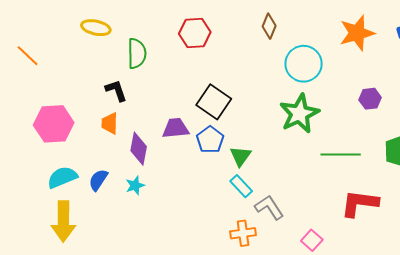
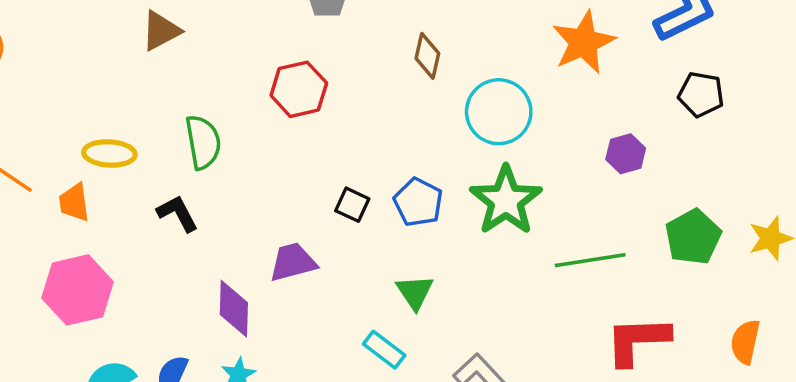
yellow ellipse: (96, 28) -> (109, 153), moved
black square: (214, 102) -> (352, 205), size x0.6
orange trapezoid: (110, 123) -> (74, 203), moved
blue pentagon: (210, 140) -> (418, 202), moved
cyan rectangle: (241, 186) -> (384, 350), moved

